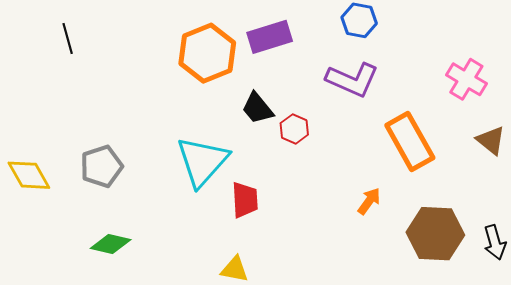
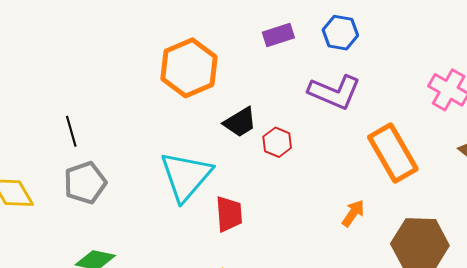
purple rectangle: (270, 37) -> (278, 35), moved, size x0.7
black line: (68, 39) -> (71, 131), moved
black trapezoid: (257, 108) -> (240, 122), turned -81

